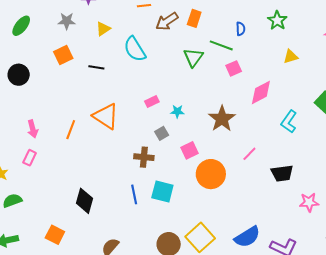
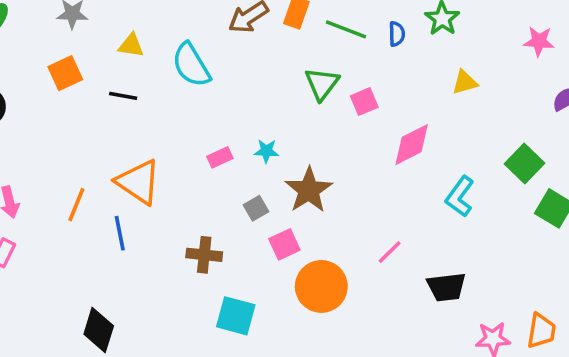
yellow triangle: (103, 29) -> (131, 45), moved, turned 42
blue semicircle: (241, 29) -> (397, 34), moved
green line: (221, 45) -> (346, 29), moved
green triangle: (193, 57) -> (322, 84), moved
cyan star: (177, 111) -> (266, 151), moved
brown star: (222, 119) -> (309, 190), moved
gray square: (162, 133) -> (256, 208), moved
blue line: (134, 194) -> (120, 233), moved

